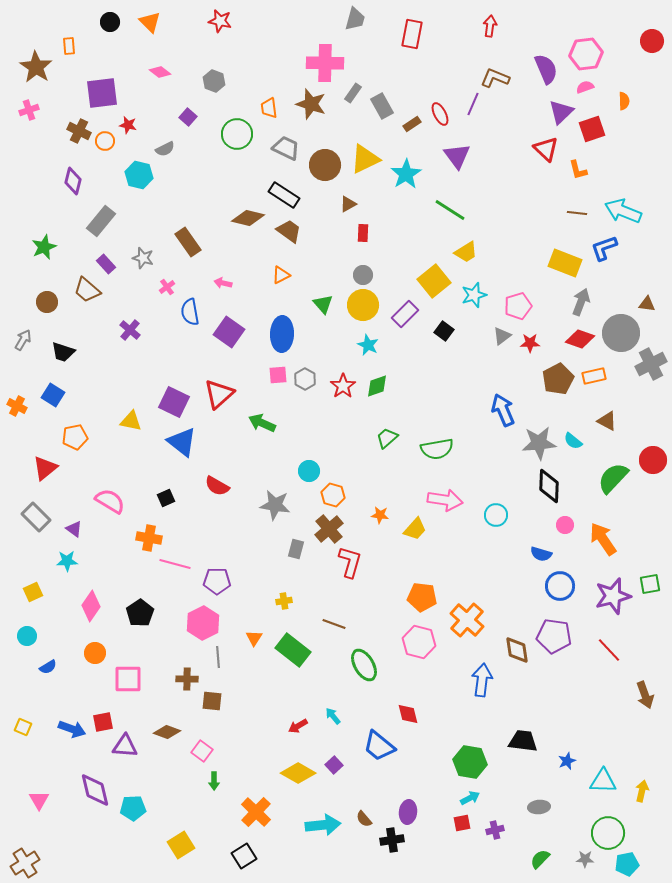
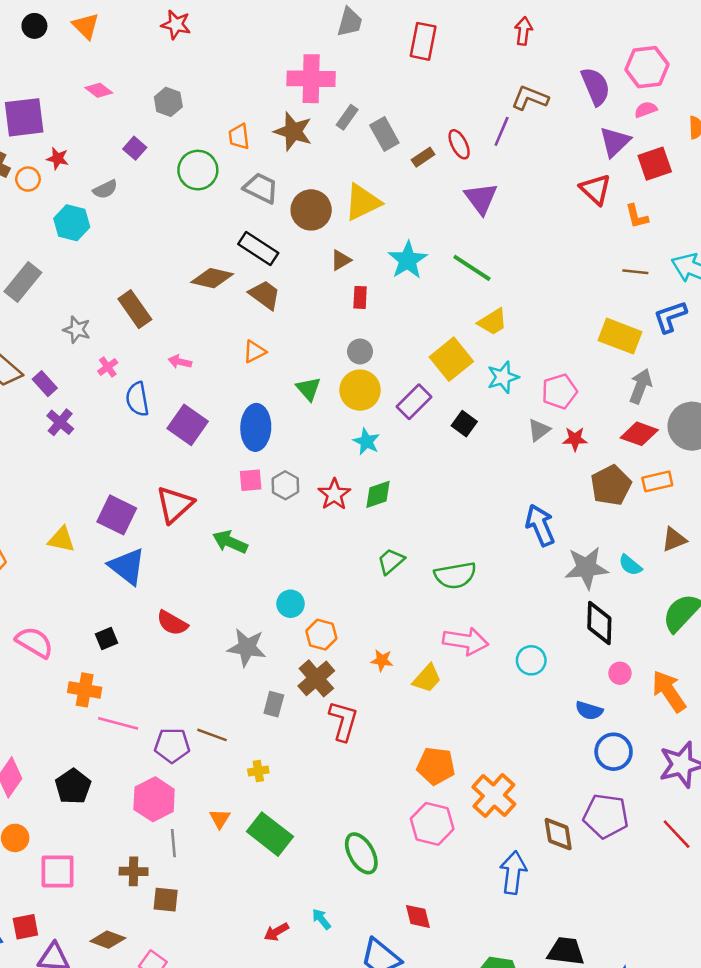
cyan star: (406, 174) -> (408, 260), moved
purple rectangle: (106, 264) -> (45, 384), moved
brown triangle: (607, 421) -> (674, 539), turned -50
brown line: (334, 624) -> (212, 735), moved

